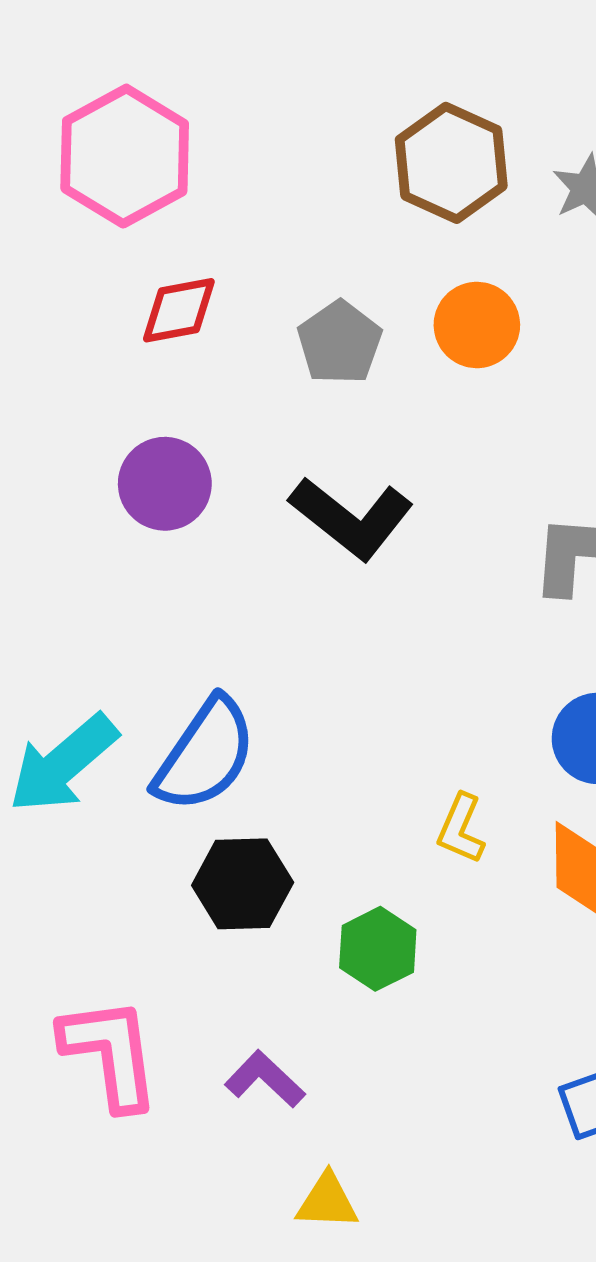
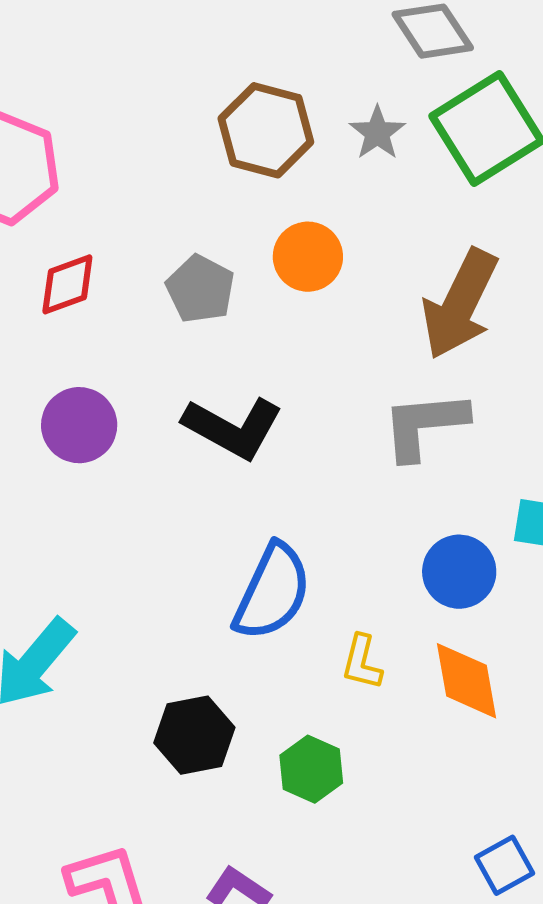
blue semicircle: (205, 755) -> (272, 592), moved

